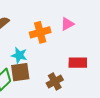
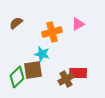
cyan star: (19, 55) -> (42, 54), moved
red rectangle: (78, 63) -> (78, 73), moved

